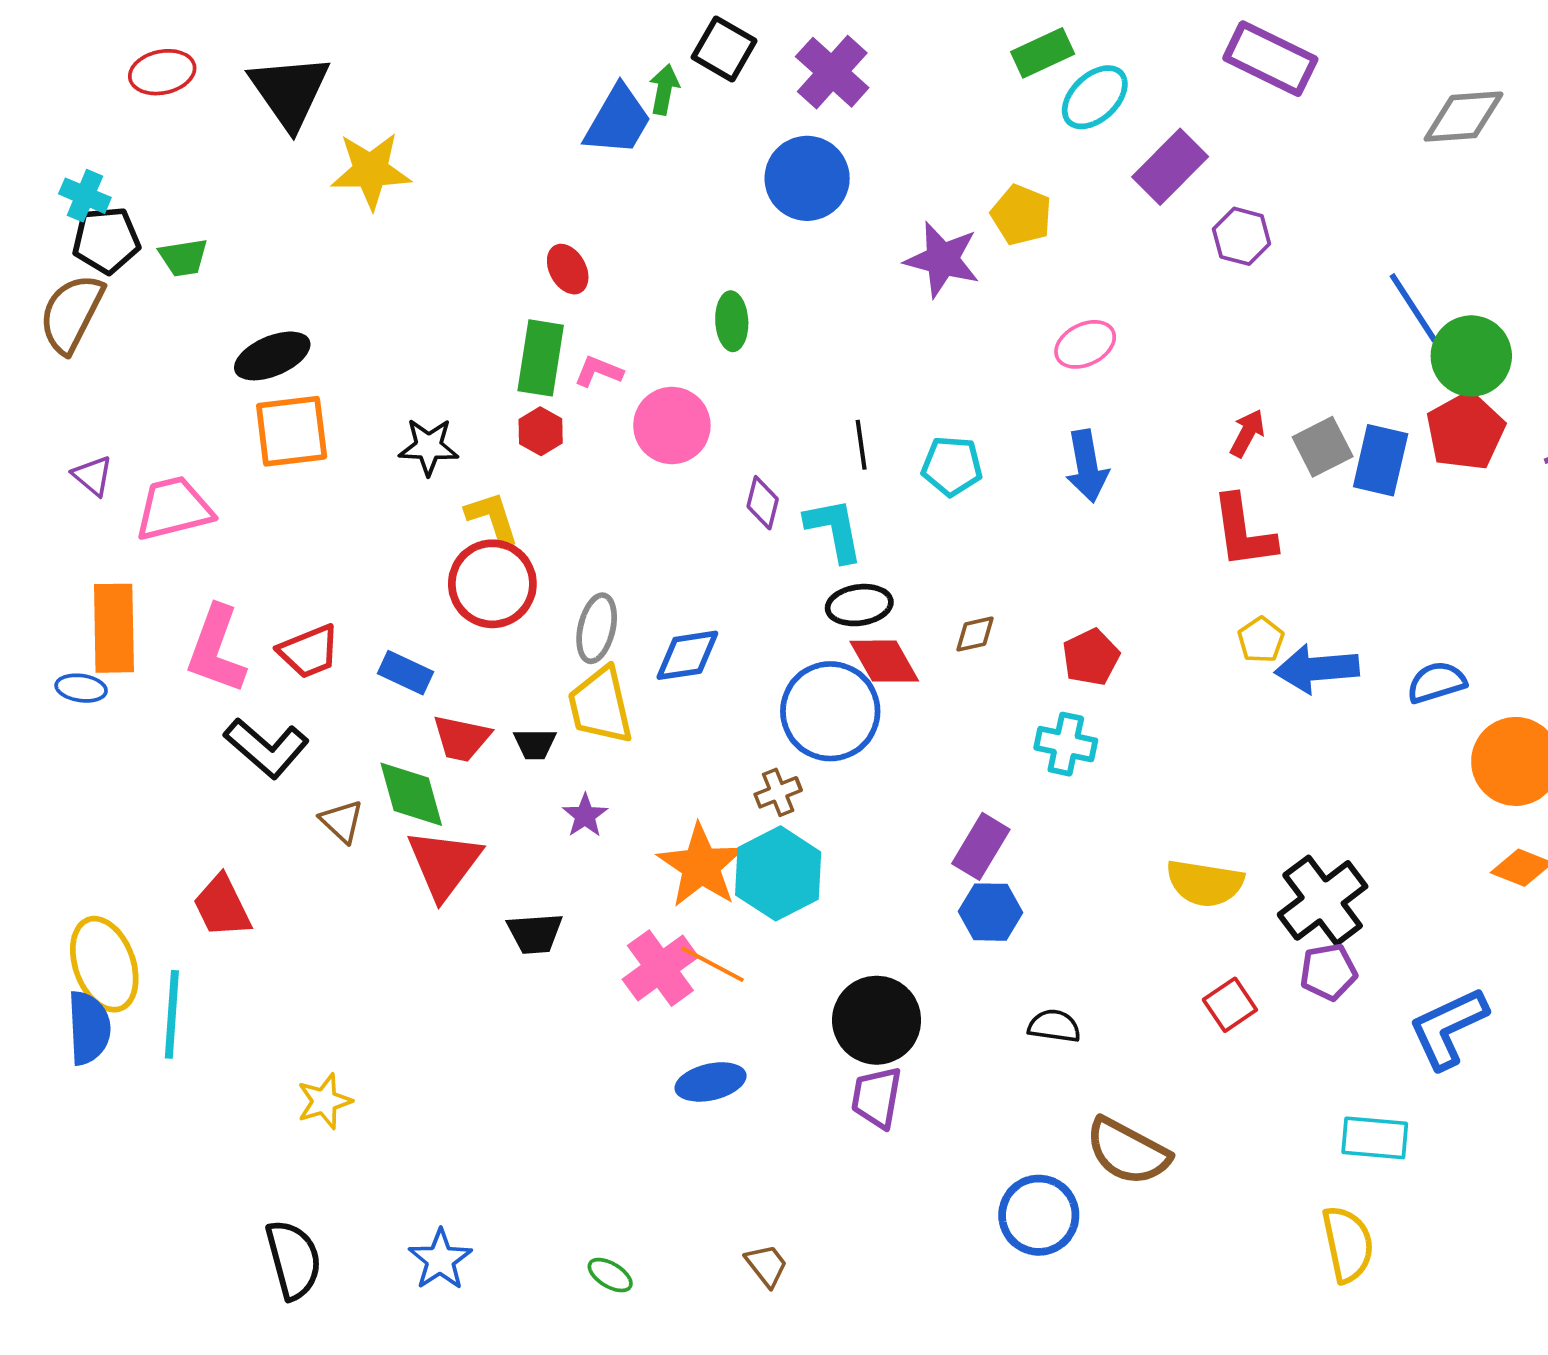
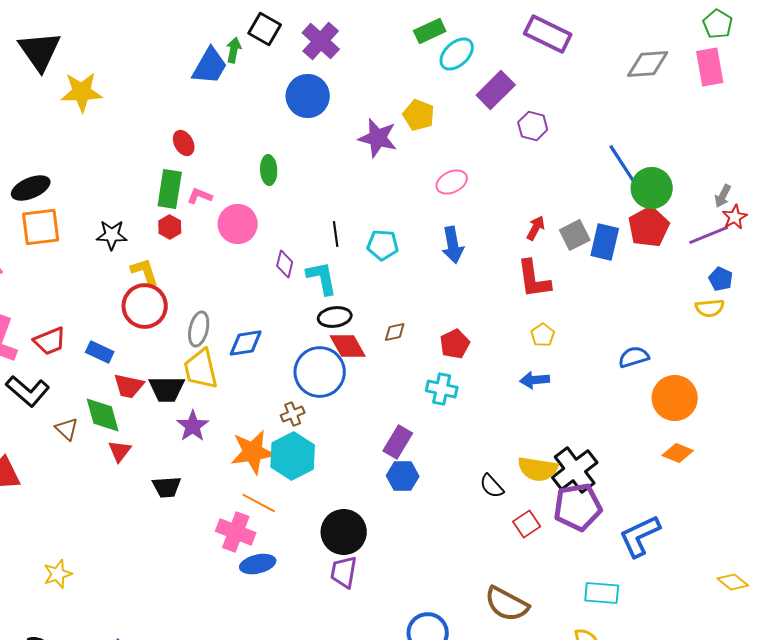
blue arrow: (1317, 669) -> (535, 380), moved, size x0.7
black trapezoid: (535, 744) -> (167, 389), size x1.6
purple star: (585, 816) -> (193, 426), size x1.4
red triangle: (444, 864) -> (120, 451), size x0.6
orange star: (701, 866) -> (253, 452), turned 30
yellow semicircle: (1205, 883) -> (538, 469), moved
pink cross: (660, 968) -> (236, 532), moved, turned -33
purple pentagon: (1328, 972) -> (578, 507), size x1.6
black semicircle: (1054, 1026) -> (492, 486), moved, turned -140
brown semicircle: (1128, 1151) -> (507, 604), moved

